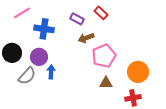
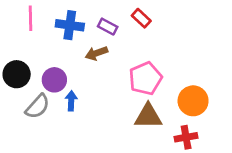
pink line: (22, 13) -> (31, 18), turned -60
blue cross: (44, 29) -> (70, 25), moved
brown arrow: (86, 38) -> (96, 53), moved
brown triangle: (106, 83) -> (148, 116), size x1.5

